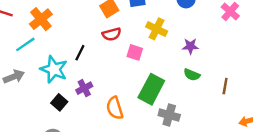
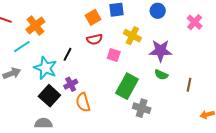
purple star: (190, 46) -> (161, 51), size x1.6
black square: (59, 102) -> (49, 96), size x1.5
orange semicircle: (115, 108) -> (83, 102), moved

